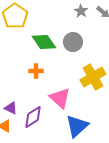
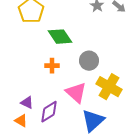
gray circle: (73, 42) -> (89, 61), moved
yellow cross: (93, 77) -> (109, 87), moved, turned -30

